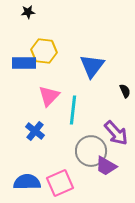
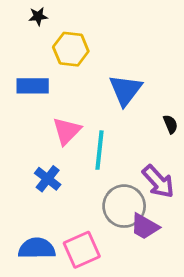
yellow hexagon: (44, 51) -> (71, 49), moved

